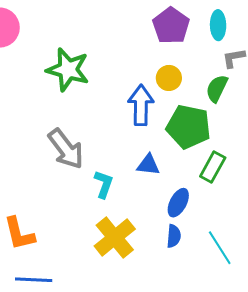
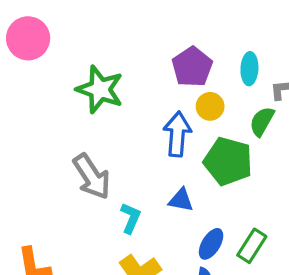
cyan ellipse: (218, 25) -> (249, 69), moved
purple pentagon: (171, 26) -> (192, 67), moved
green rectangle: (213, 167) -> (252, 246), moved

